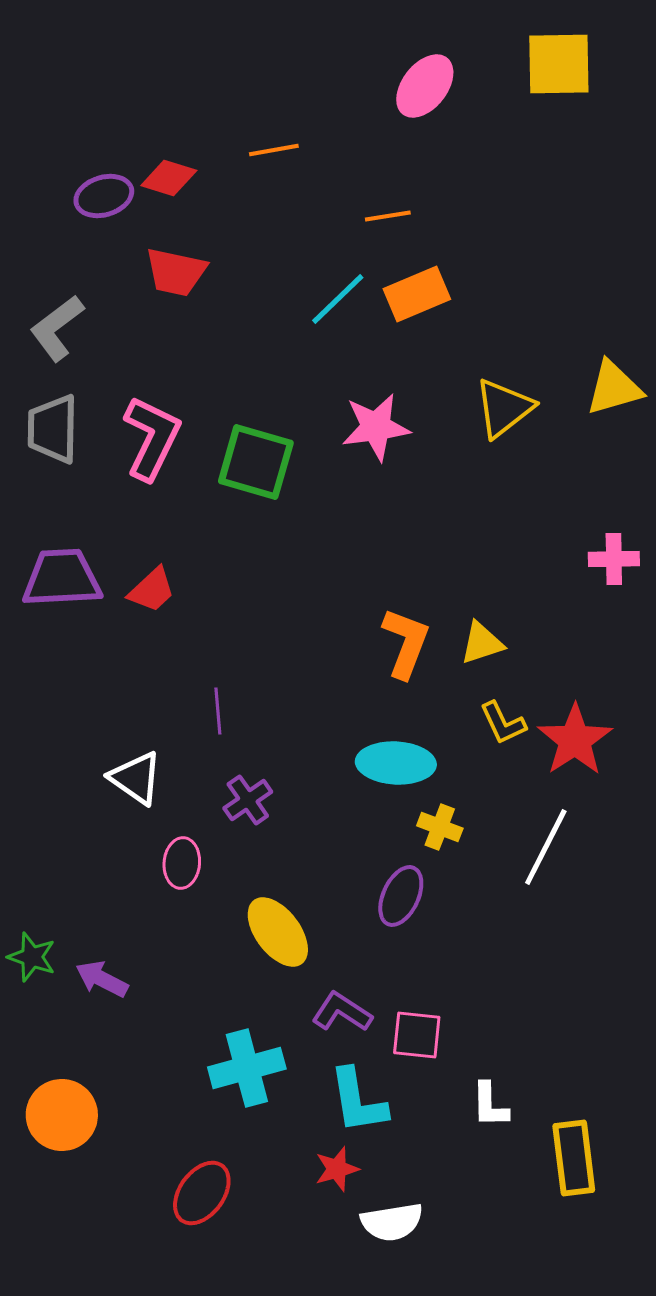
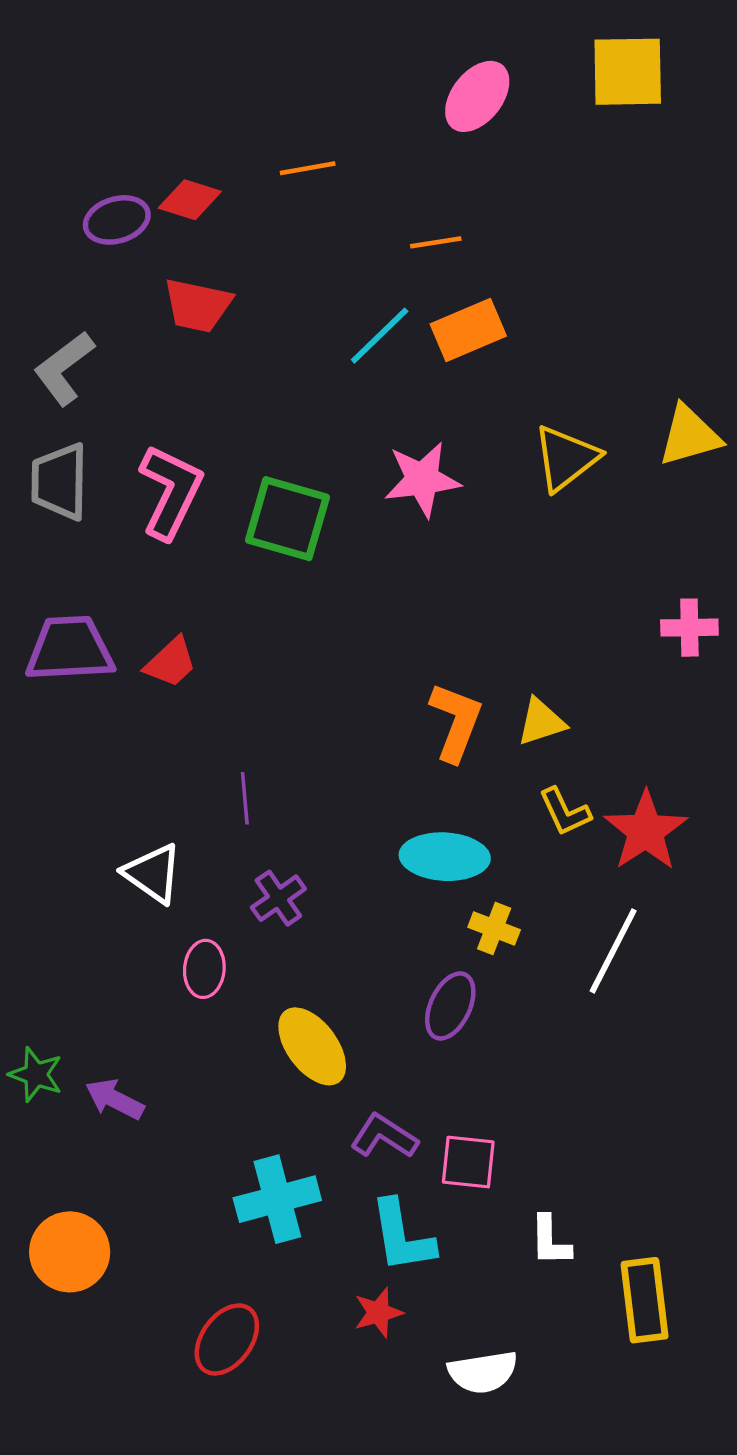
white semicircle: (392, 1222) -> (483, 1372), moved

